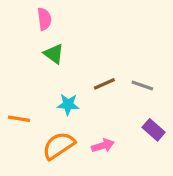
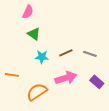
pink semicircle: (44, 19) -> (28, 12), turned 32
cyan star: (68, 104) -> (42, 57), moved
pink arrow: (103, 146) -> (66, 78), moved, size x1.5

